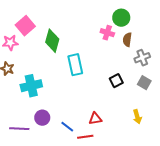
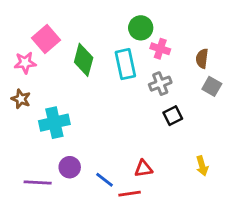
green circle: (121, 18) -> (141, 28), moved
brown semicircle: (127, 40) -> (202, 59), moved
gray cross: (142, 58) -> (160, 84), moved
cyan rectangle: (75, 65) -> (125, 64), moved
gray square: (144, 83) -> (212, 86), moved

